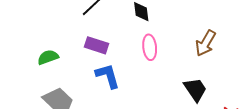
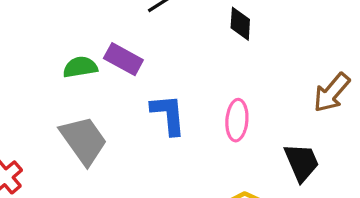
purple rectangle: (97, 45) -> (123, 59), moved
pink ellipse: (150, 47) -> (237, 120), moved

